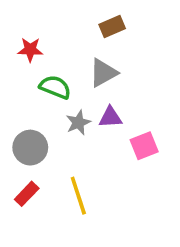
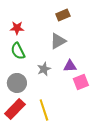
green semicircle: (55, 87) -> (18, 51), moved, turned -138
purple triangle: (110, 117) -> (70, 66), moved
red rectangle: (27, 194) -> (15, 109), size x1.5

